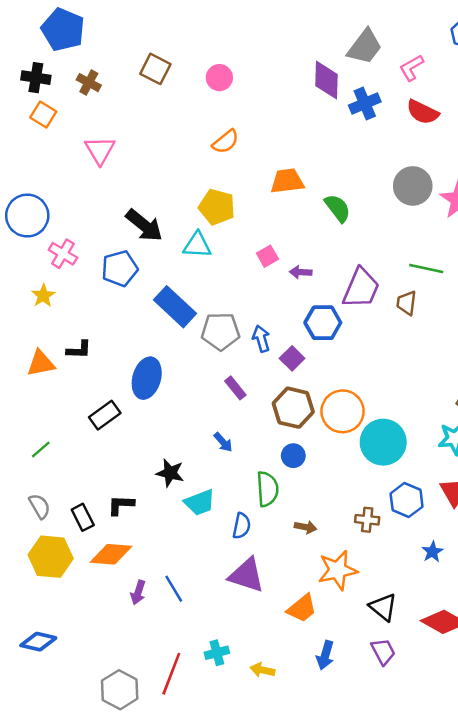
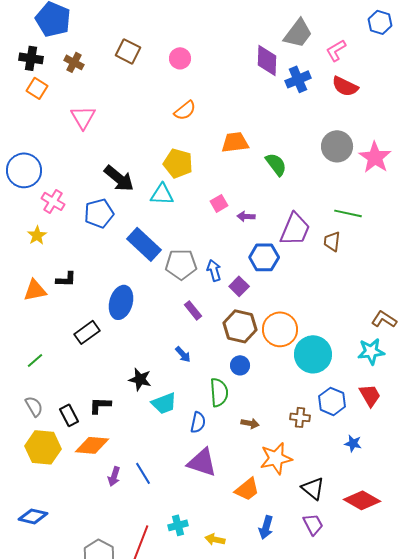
blue star: (432, 552) -> (353, 443), turned -30

